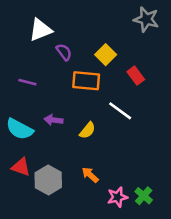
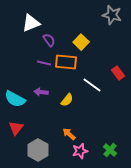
red rectangle: (136, 76) -> (118, 73), moved
purple line: (27, 82) -> (44, 63), moved
red triangle: (21, 167) -> (16, 128), turned 49
gray hexagon: (48, 180) -> (38, 150), moved
pink star: (117, 197) -> (80, 151), moved

